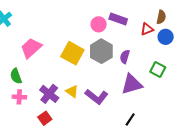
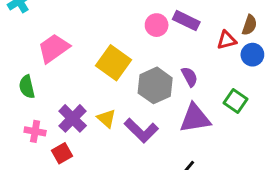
gray hexagon: (101, 51) -> (155, 85), moved
purple semicircle: (125, 57) -> (189, 77), turned 128
pink cross: (19, 97) -> (35, 131), moved

